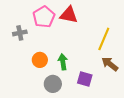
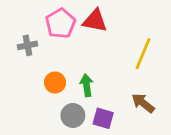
brown arrow: (110, 64) -> (143, 103), moved
purple square: (85, 79) -> (103, 118), moved

